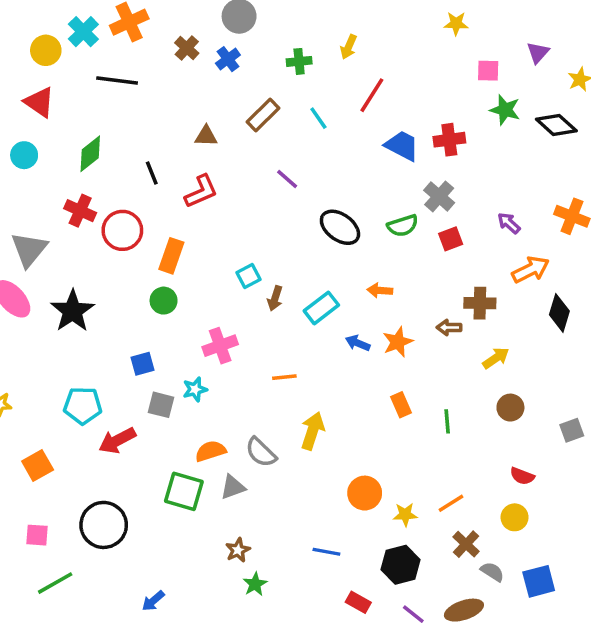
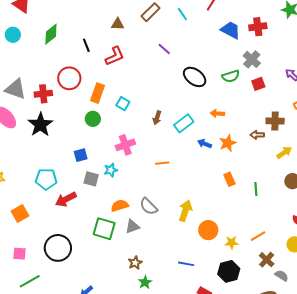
red cross: (80, 211) -> (43, 94), moved, turned -30
gray triangle: (29, 249) -> (16, 89), turned -50
cyan square: (248, 276) -> (123, 104), moved, turned -32
yellow arrow: (313, 431) -> (185, 211), moved

